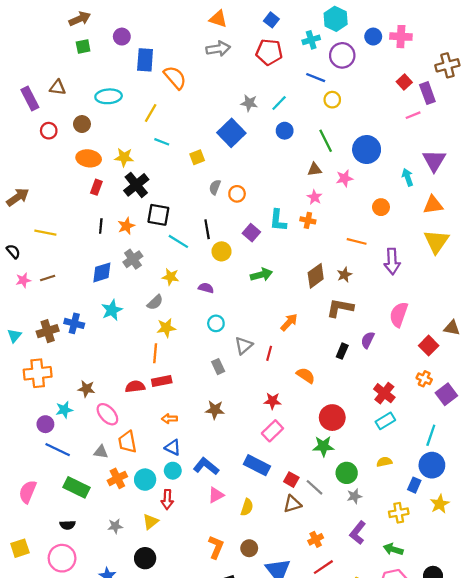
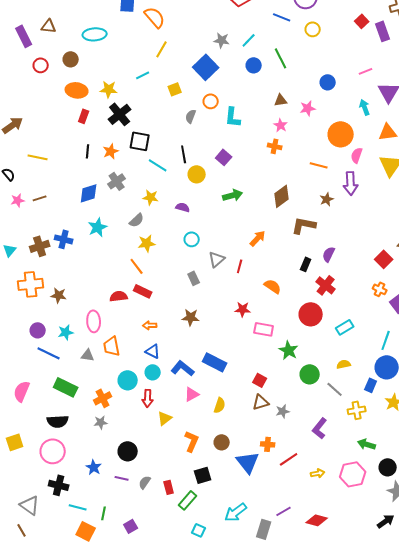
yellow circle: (332, 100) -> (313, 29), moved
yellow line: (151, 113) -> (162, 49), moved
pink line: (413, 115) -> (366, 71), moved
green line: (326, 141) -> (281, 58), moved
cyan line: (162, 142) -> (143, 75), turned -48
blue circle: (367, 150) -> (328, 82), size x0.6
orange circle: (237, 194) -> (211, 101), moved
orange circle: (381, 207) -> (341, 134), size x1.6
cyan L-shape: (278, 220) -> (233, 117), moved
brown star: (344, 275) -> (327, 199), moved
pink semicircle: (399, 315) -> (357, 155), moved, size x0.7
orange line: (155, 353) -> (137, 266), turned -42
red rectangle: (162, 381) -> (143, 291), turned 36
brown star: (86, 389) -> (59, 295), moved
red cross: (384, 393) -> (326, 285), moved
cyan star: (64, 410) -> (66, 332), moved
pink ellipse: (107, 414) -> (94, 321), turned 40
red circle: (332, 418) -> (311, 314), moved
pink rectangle: (272, 431) -> (264, 329), moved, turned 54
green star: (323, 446) -> (289, 350), turned 30
blue rectangle: (257, 465) -> (215, 362), moved
orange cross: (117, 478) -> (103, 398), moved
gray line: (315, 487) -> (335, 389), moved
gray star: (354, 496) -> (283, 411), moved
yellow triangle: (151, 522) -> (165, 418), moved
black semicircle: (68, 525) -> (58, 421), size x1.5
orange cross: (316, 539) -> (268, 444), moved, turned 32
green arrow: (393, 549) -> (367, 444), moved

